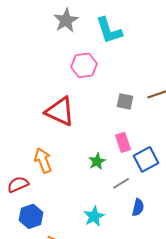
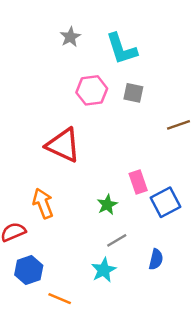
gray star: (66, 20) -> (70, 37), size x0.7
gray square: (125, 101) -> (133, 93), moved
gray line: (121, 183) -> (117, 240), moved

